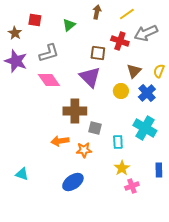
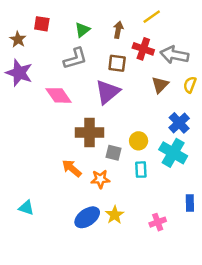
brown arrow: (97, 12) -> (118, 30), moved
gray arrow: (146, 33) -> (174, 55), moved, turned 35
gray L-shape: (49, 53) -> (75, 58), moved
purple triangle: (90, 77) -> (107, 92), turned 35
yellow circle: (121, 91) -> (139, 141), moved
blue cross: (147, 93) -> (179, 123), moved
orange arrow: (60, 141) -> (72, 168), turned 48
yellow star: (122, 168) -> (115, 215), moved

